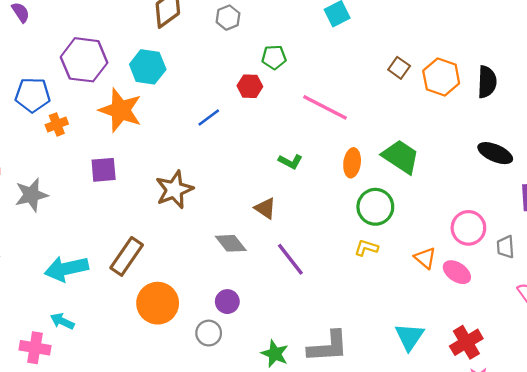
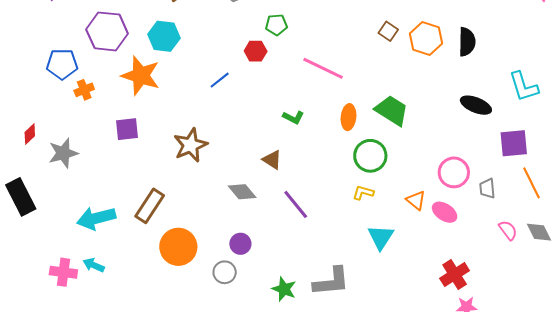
cyan triangle: (409, 337) -> (381, 237), moved
pink cross: (35, 348) -> (63, 272), moved

